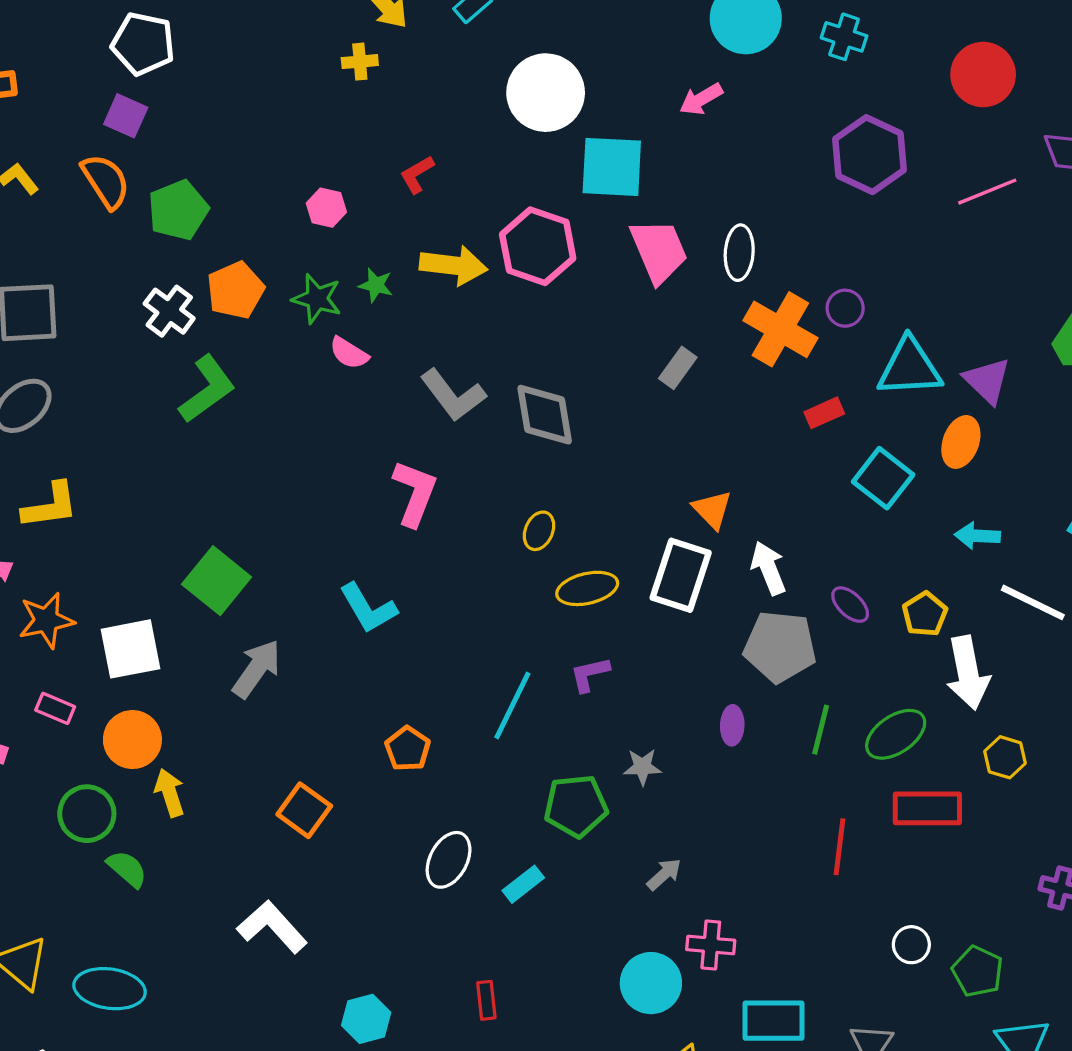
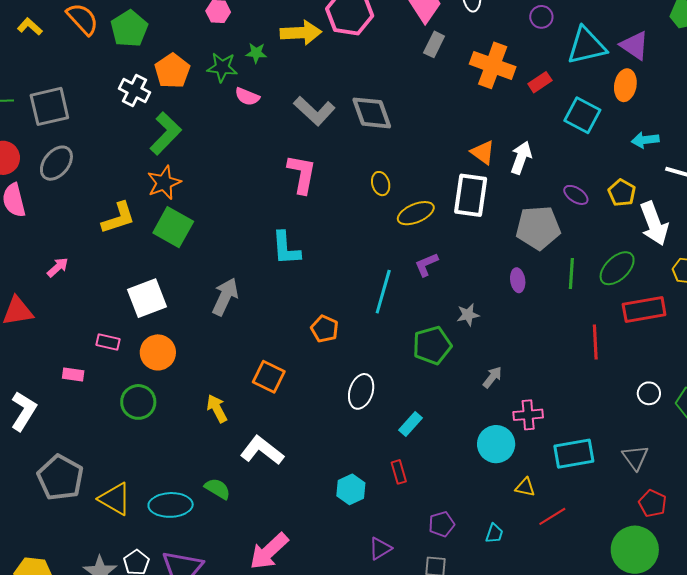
orange cross: (780, 329) -> (493, 65), moved
gray rectangle: (678, 368) -> (434, 44), moved
yellow L-shape: (50, 506) -> (118, 218), moved
yellow ellipse: (539, 531) -> (381, 184), turned -30
white arrow: (768, 568) -> (521, 158), moved, turned 52
green square: (217, 581) -> (173, 227), moved
cyan L-shape: (368, 608) -> (286, 248), turned 36
orange star: (46, 620) -> (164, 183), moved
yellow arrow: (170, 793) -> (217, 408), moved
green semicircle: (127, 869) -> (218, 489), moved
cyan rectangle: (523, 884) -> (410, 424), moved
cyan hexagon: (366, 1019) -> (351, 489), moved

